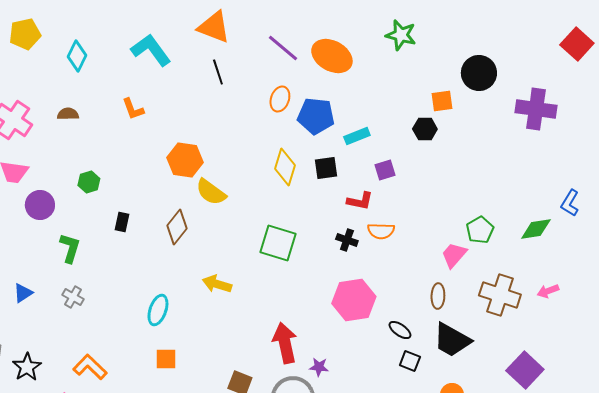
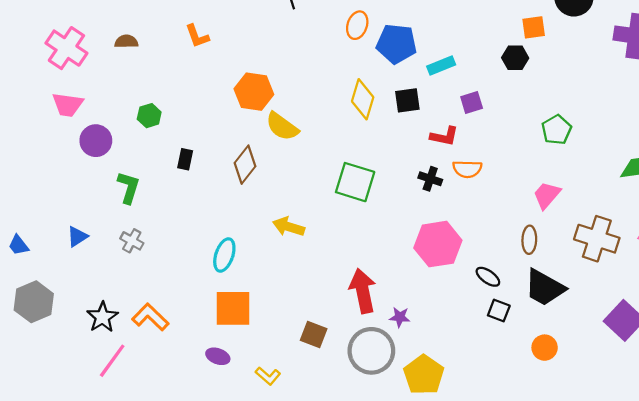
green pentagon: (480, 230) -> (557, 130), moved
orange square: (166, 359) -> (233, 308), size x1.6
black star: (27, 367) -> (102, 317), moved

